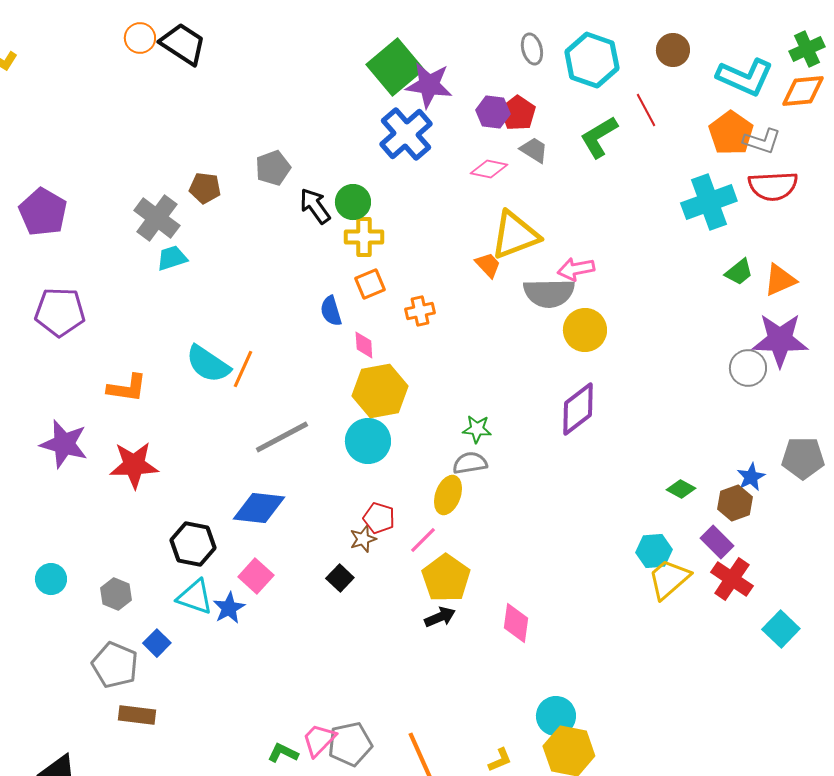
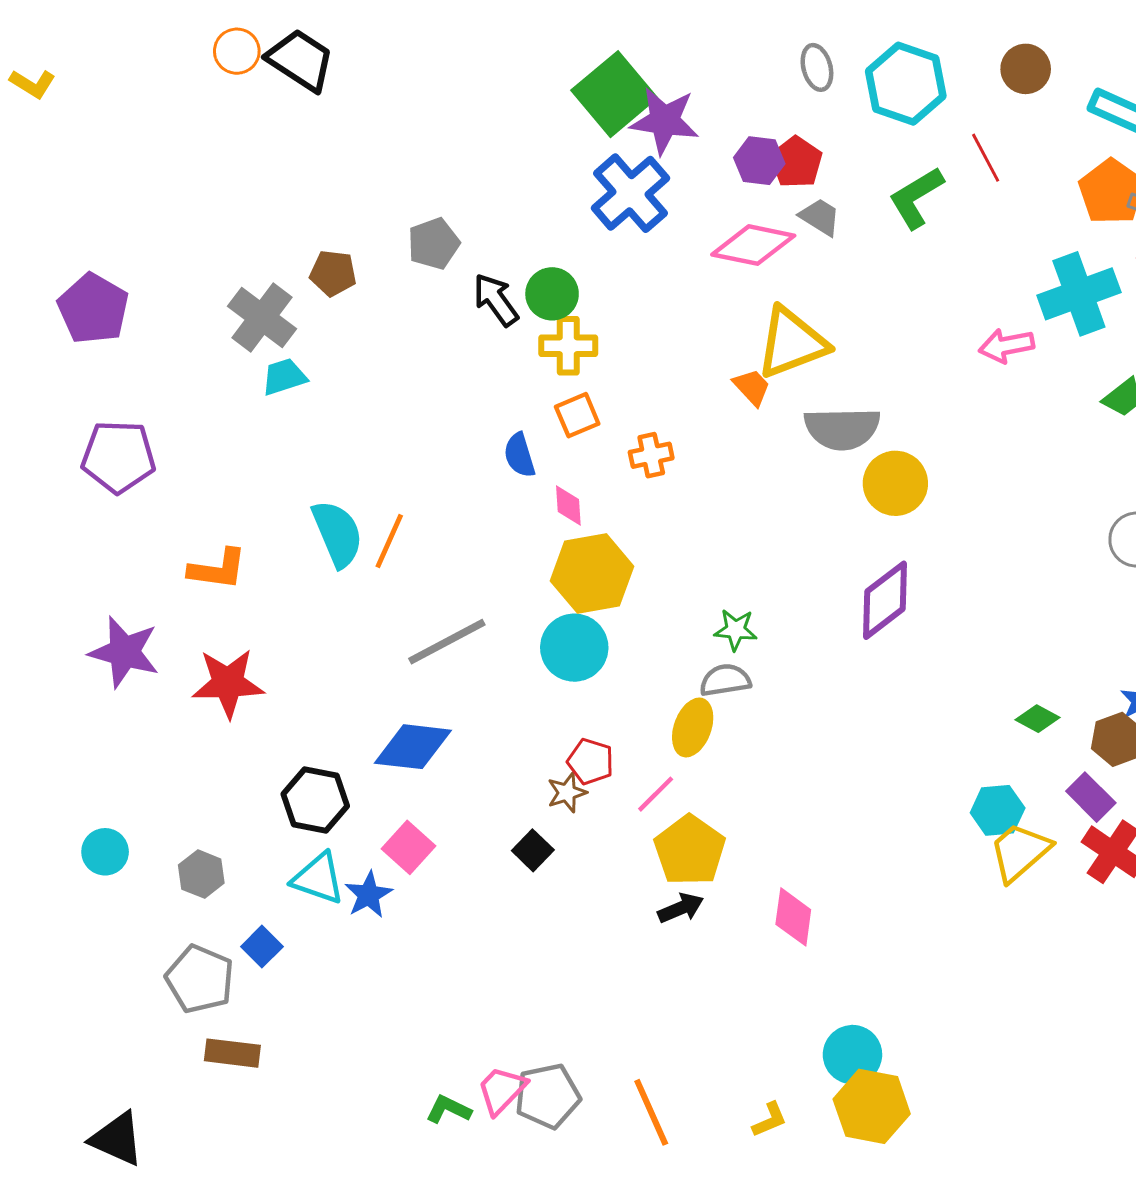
pink diamond: (489, 169) -> (753, 245), size x1.5
pink arrow: (576, 269) -> (1006, 346), moved
cyan semicircle: (208, 364) -> (337, 534), turned -147

